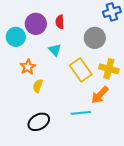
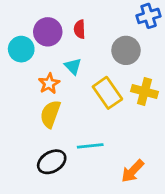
orange star: (28, 67) -> (49, 84), moved
yellow semicircle: (38, 86) -> (50, 114), size x1.5
orange arrow: (100, 95) -> (133, 171), moved
cyan line: (81, 113) -> (90, 146), moved

